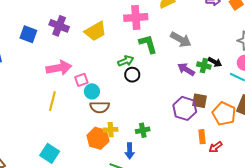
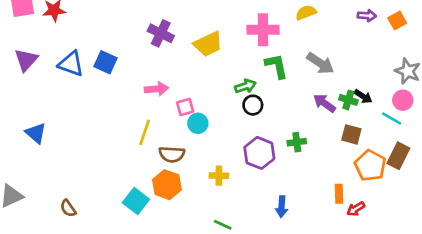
blue square: (28, 34) -> (106, 62), moved
pink arrow: (59, 68) -> (156, 89), size x0.7
brown square: (199, 101) -> (351, 134), moved
brown semicircle: (100, 107) -> (172, 154), moved
purple hexagon: (185, 108) -> (259, 153), moved
green cross: (143, 130) -> (297, 142), moved
orange hexagon: (98, 138) -> (167, 185), moved
blue arrow: (130, 151) -> (282, 207), moved

